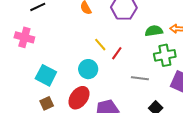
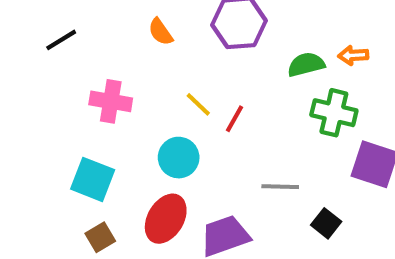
pink cross: (24, 37) -> (111, 101), moved
green cross: (165, 55) -> (334, 113), turned 30
gray line: (140, 78) -> (280, 187), moved

